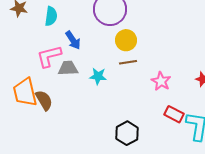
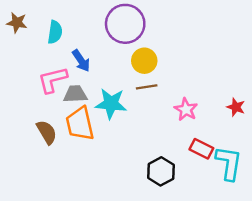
cyan star: (98, 76) -> (111, 104), size x1.5
orange trapezoid: (25, 92) -> (80, 124), moved
black hexagon: (127, 133) -> (161, 171), moved

